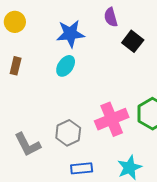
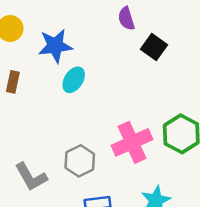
blue star: (70, 34) -> (55, 46), moved

